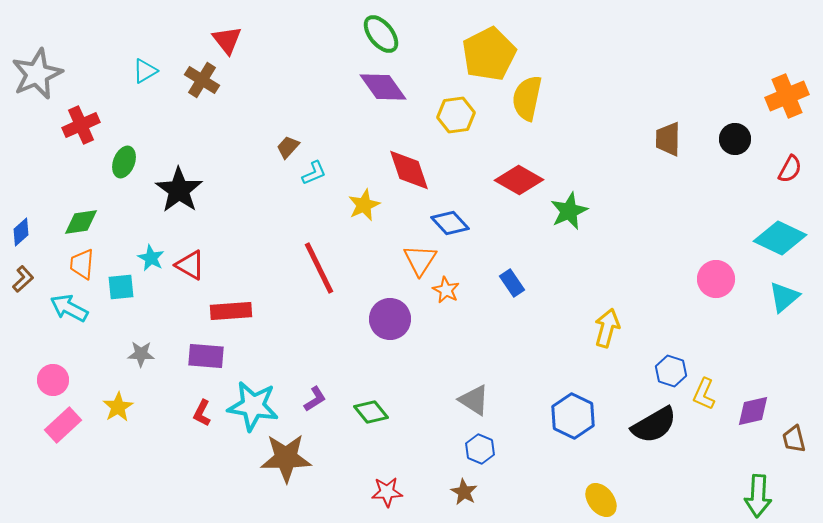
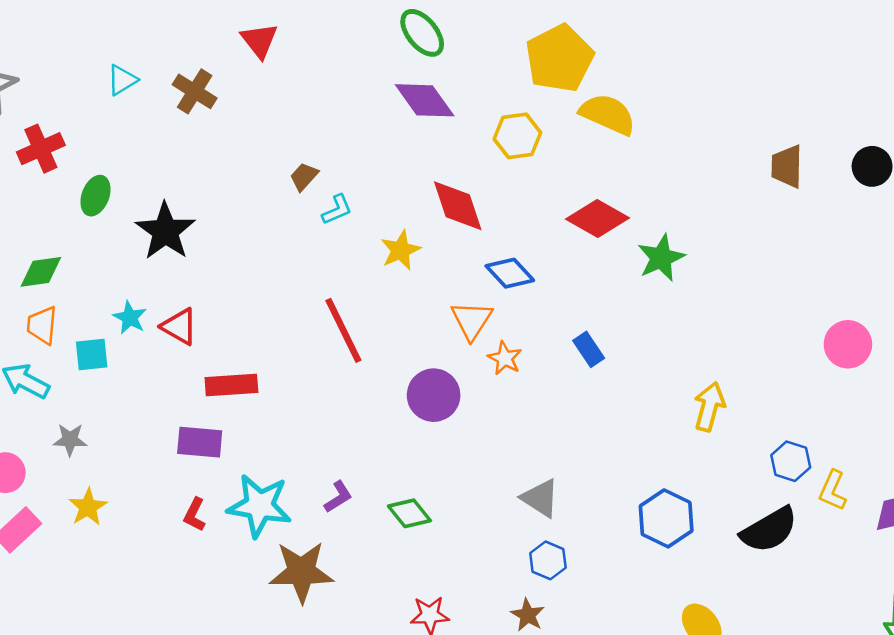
red triangle: (227, 40) -> (259, 41), moved
yellow semicircle: (527, 98) -> (608, 114), turned 102
gray star: (141, 354) -> (70, 440), moved

